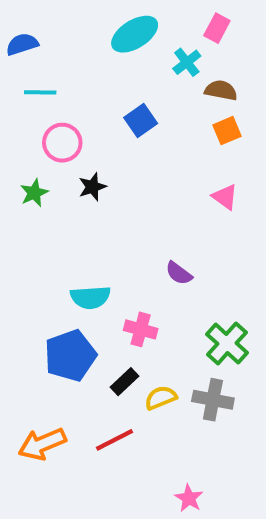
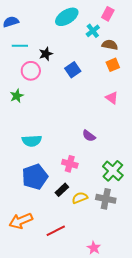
blue square: (141, 121) -> (73, 70), moved
black star: (92, 187) -> (46, 54), moved
cyan semicircle: (90, 297) -> (32, 141), moved
red line: (114, 440) -> (56, 231), moved

